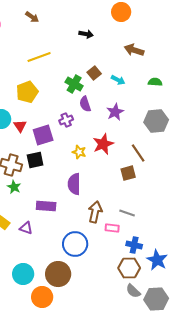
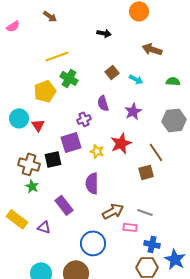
green cross: (74, 84) -> (69, 78), moved
purple square: (43, 135) -> (71, 142), moved
purple rectangle: (46, 206) -> (64, 205), turned 48
brown arrow: (95, 212) -> (113, 211), turned 50

